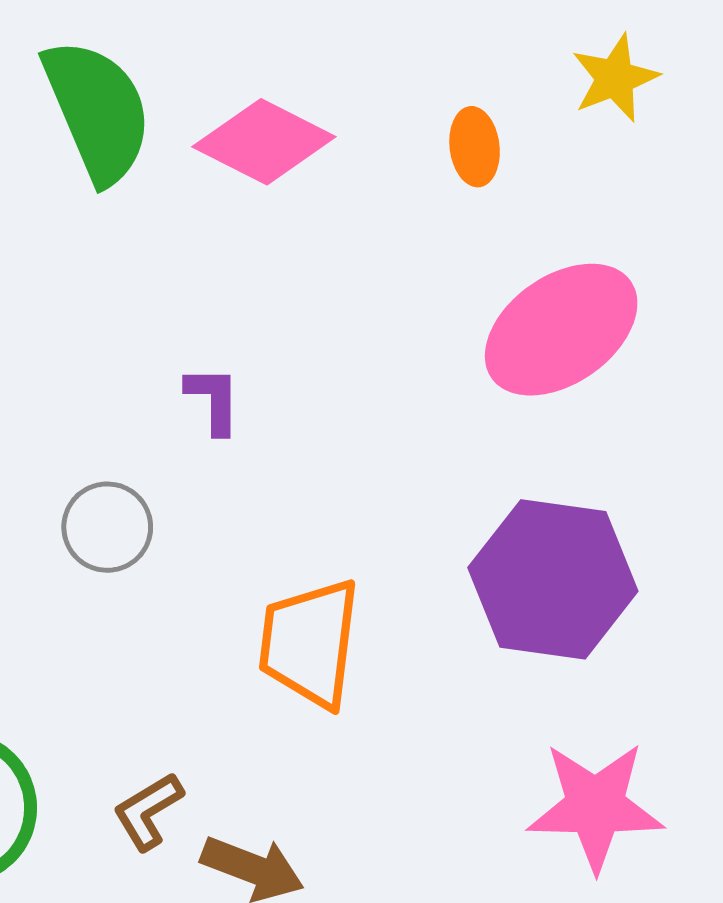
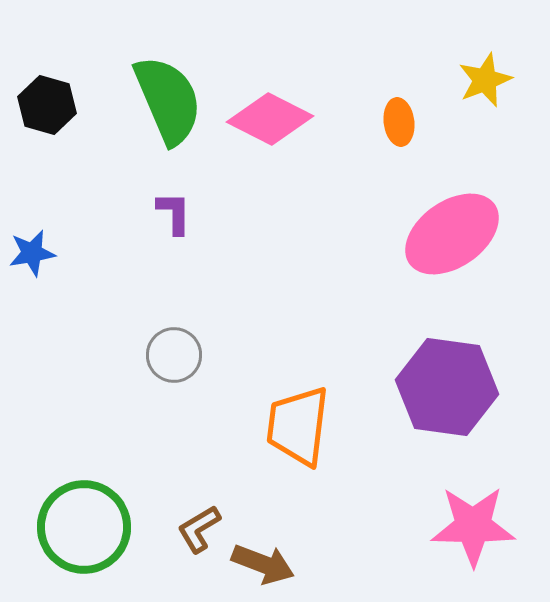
purple L-shape: (213, 400) -> (174, 213), moved

